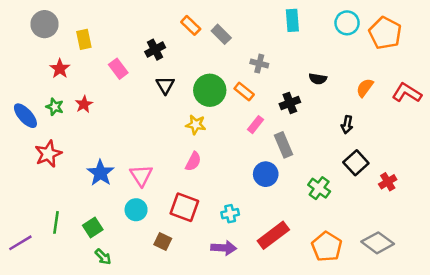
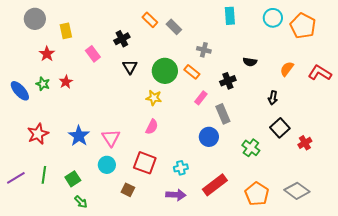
red star: (48, 154) -> (38, 134), moved
purple line: (20, 243) -> (16, 178), moved

